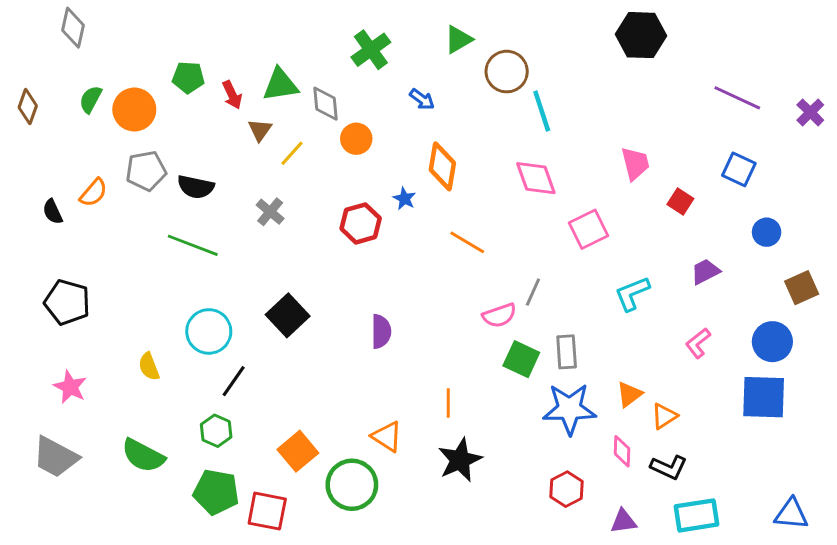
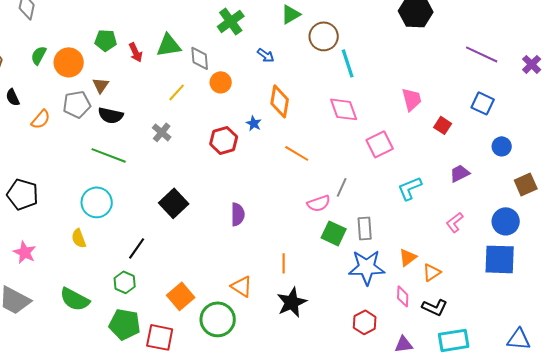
brown triangle: (260, 130) -> (101, 85), moved
black semicircle: (53, 212) -> (13, 97), moved
cyan circle: (209, 331) -> (97, 202), moved

